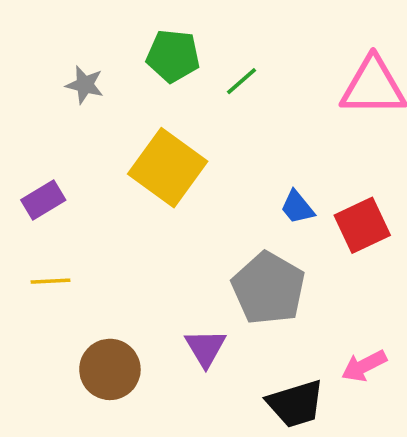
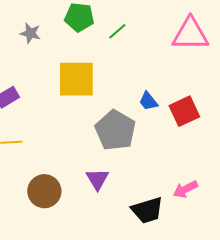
yellow square: (168, 168) -> (76, 79), turned -36
gray pentagon: (269, 288) -> (115, 130), moved

